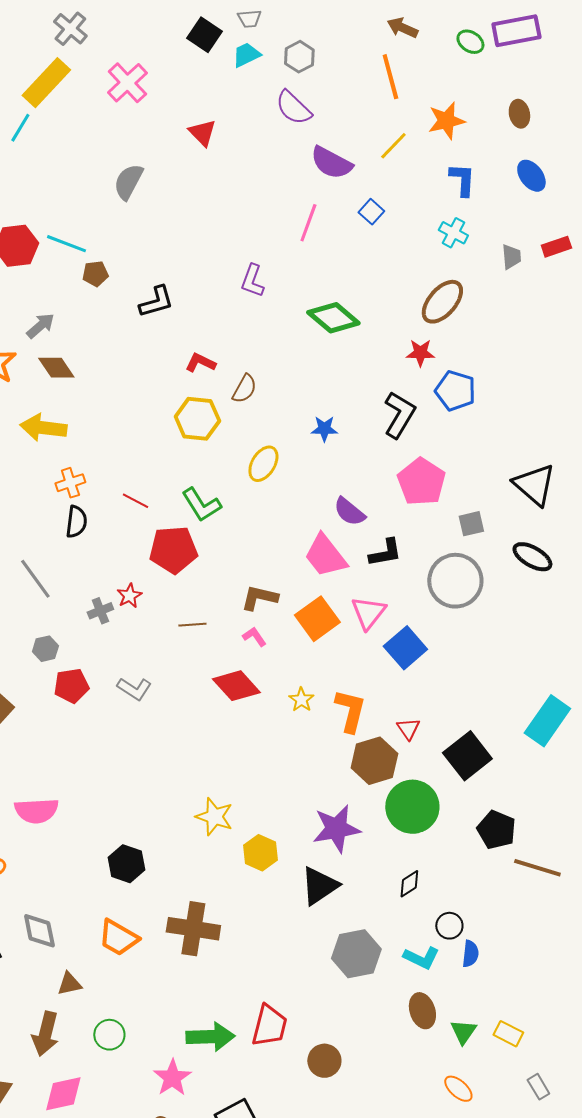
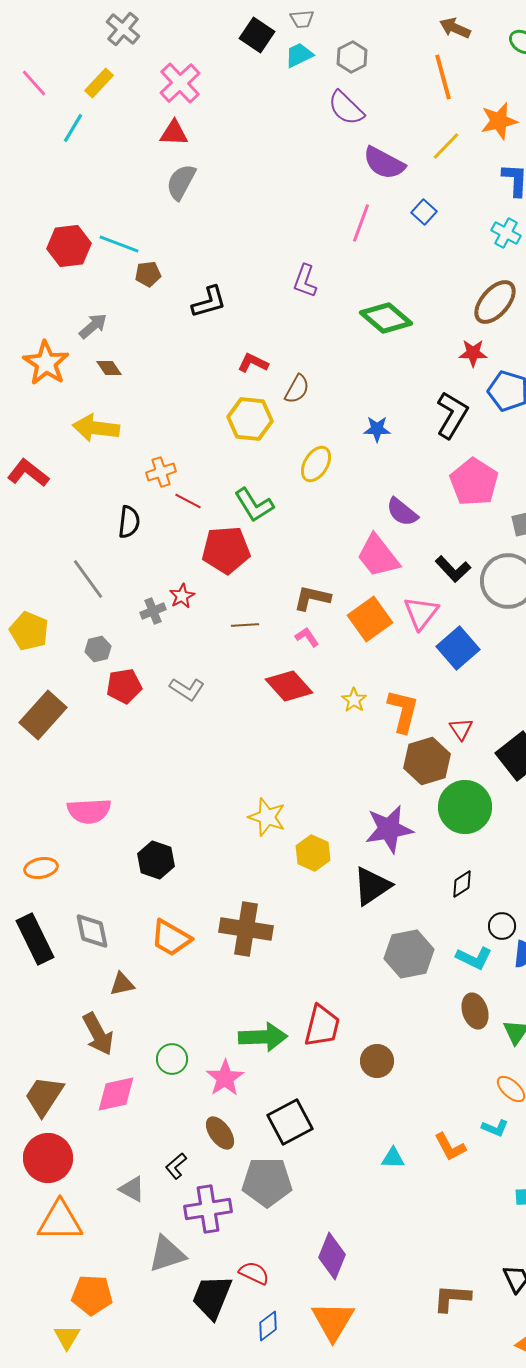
yellow rectangle: (46, 83) -> (99, 83), size x0.6
red triangle: (202, 133) -> (174, 133), moved, turned -44
brown diamond: (56, 368) -> (109, 368), size x0.7
orange cross: (70, 483) -> (161, 472), moved
black L-shape: (385, 553) -> (453, 569), moved, turned 57
black hexagon: (126, 864) -> (156, 860), moved
brown arrow: (45, 1034) -> (98, 1034), turned -42
green circle: (109, 1035) -> (172, 1059), moved

